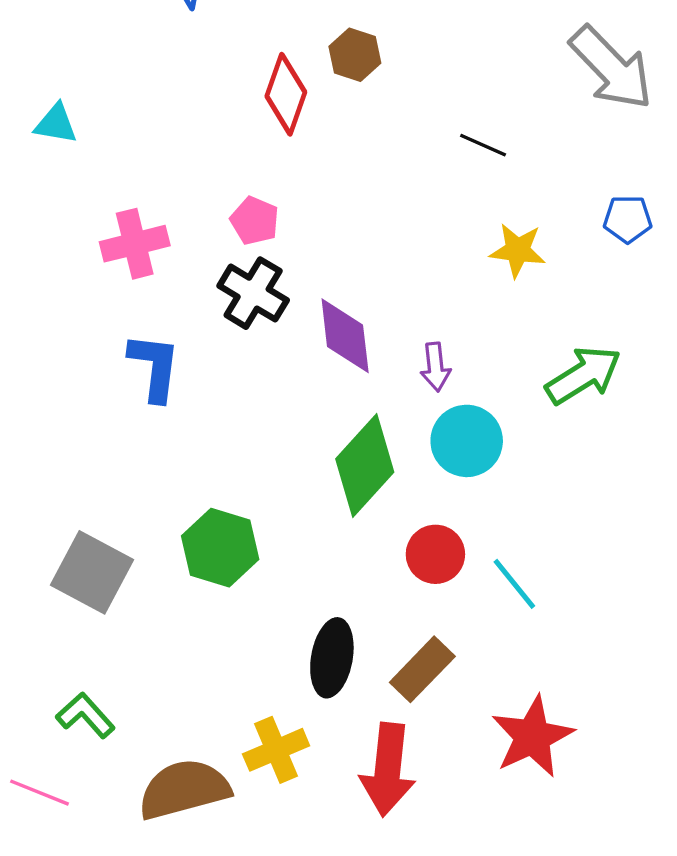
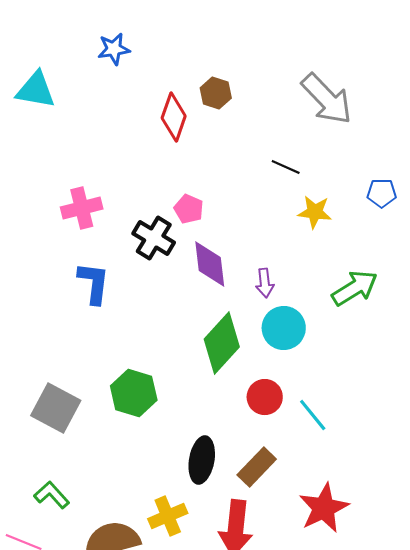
gray arrow: (611, 68) -> (327, 99), moved
cyan triangle: (56, 124) -> (36, 90), moved, size x1.5
black line: (483, 145) -> (286, 167), moved
pink pentagon: (255, 221) -> (189, 209), moved

